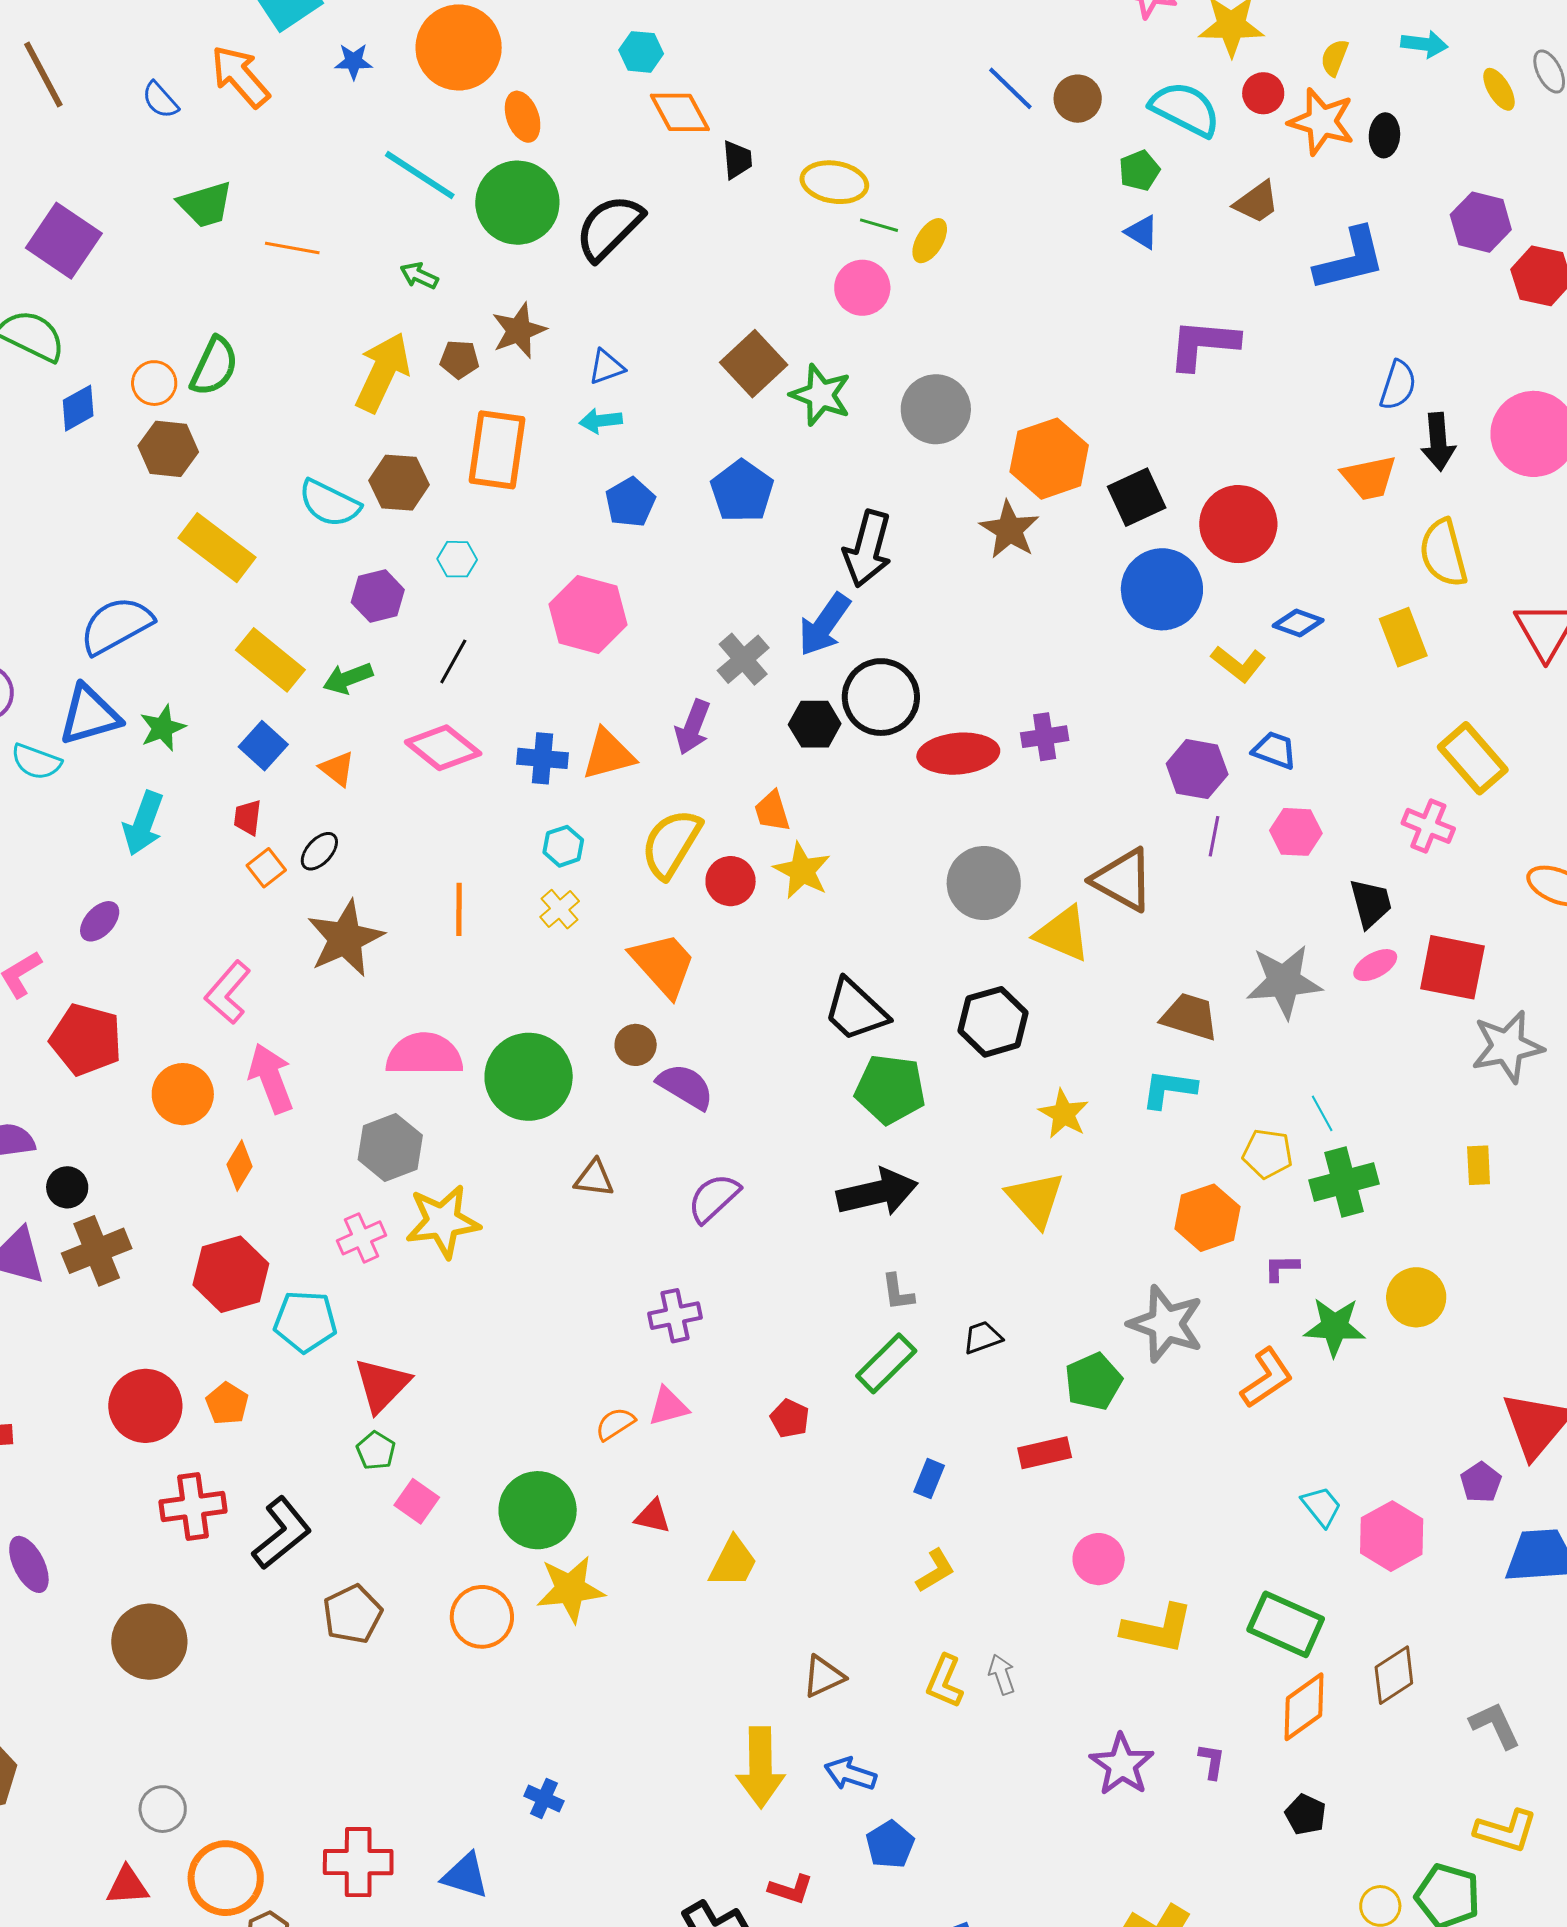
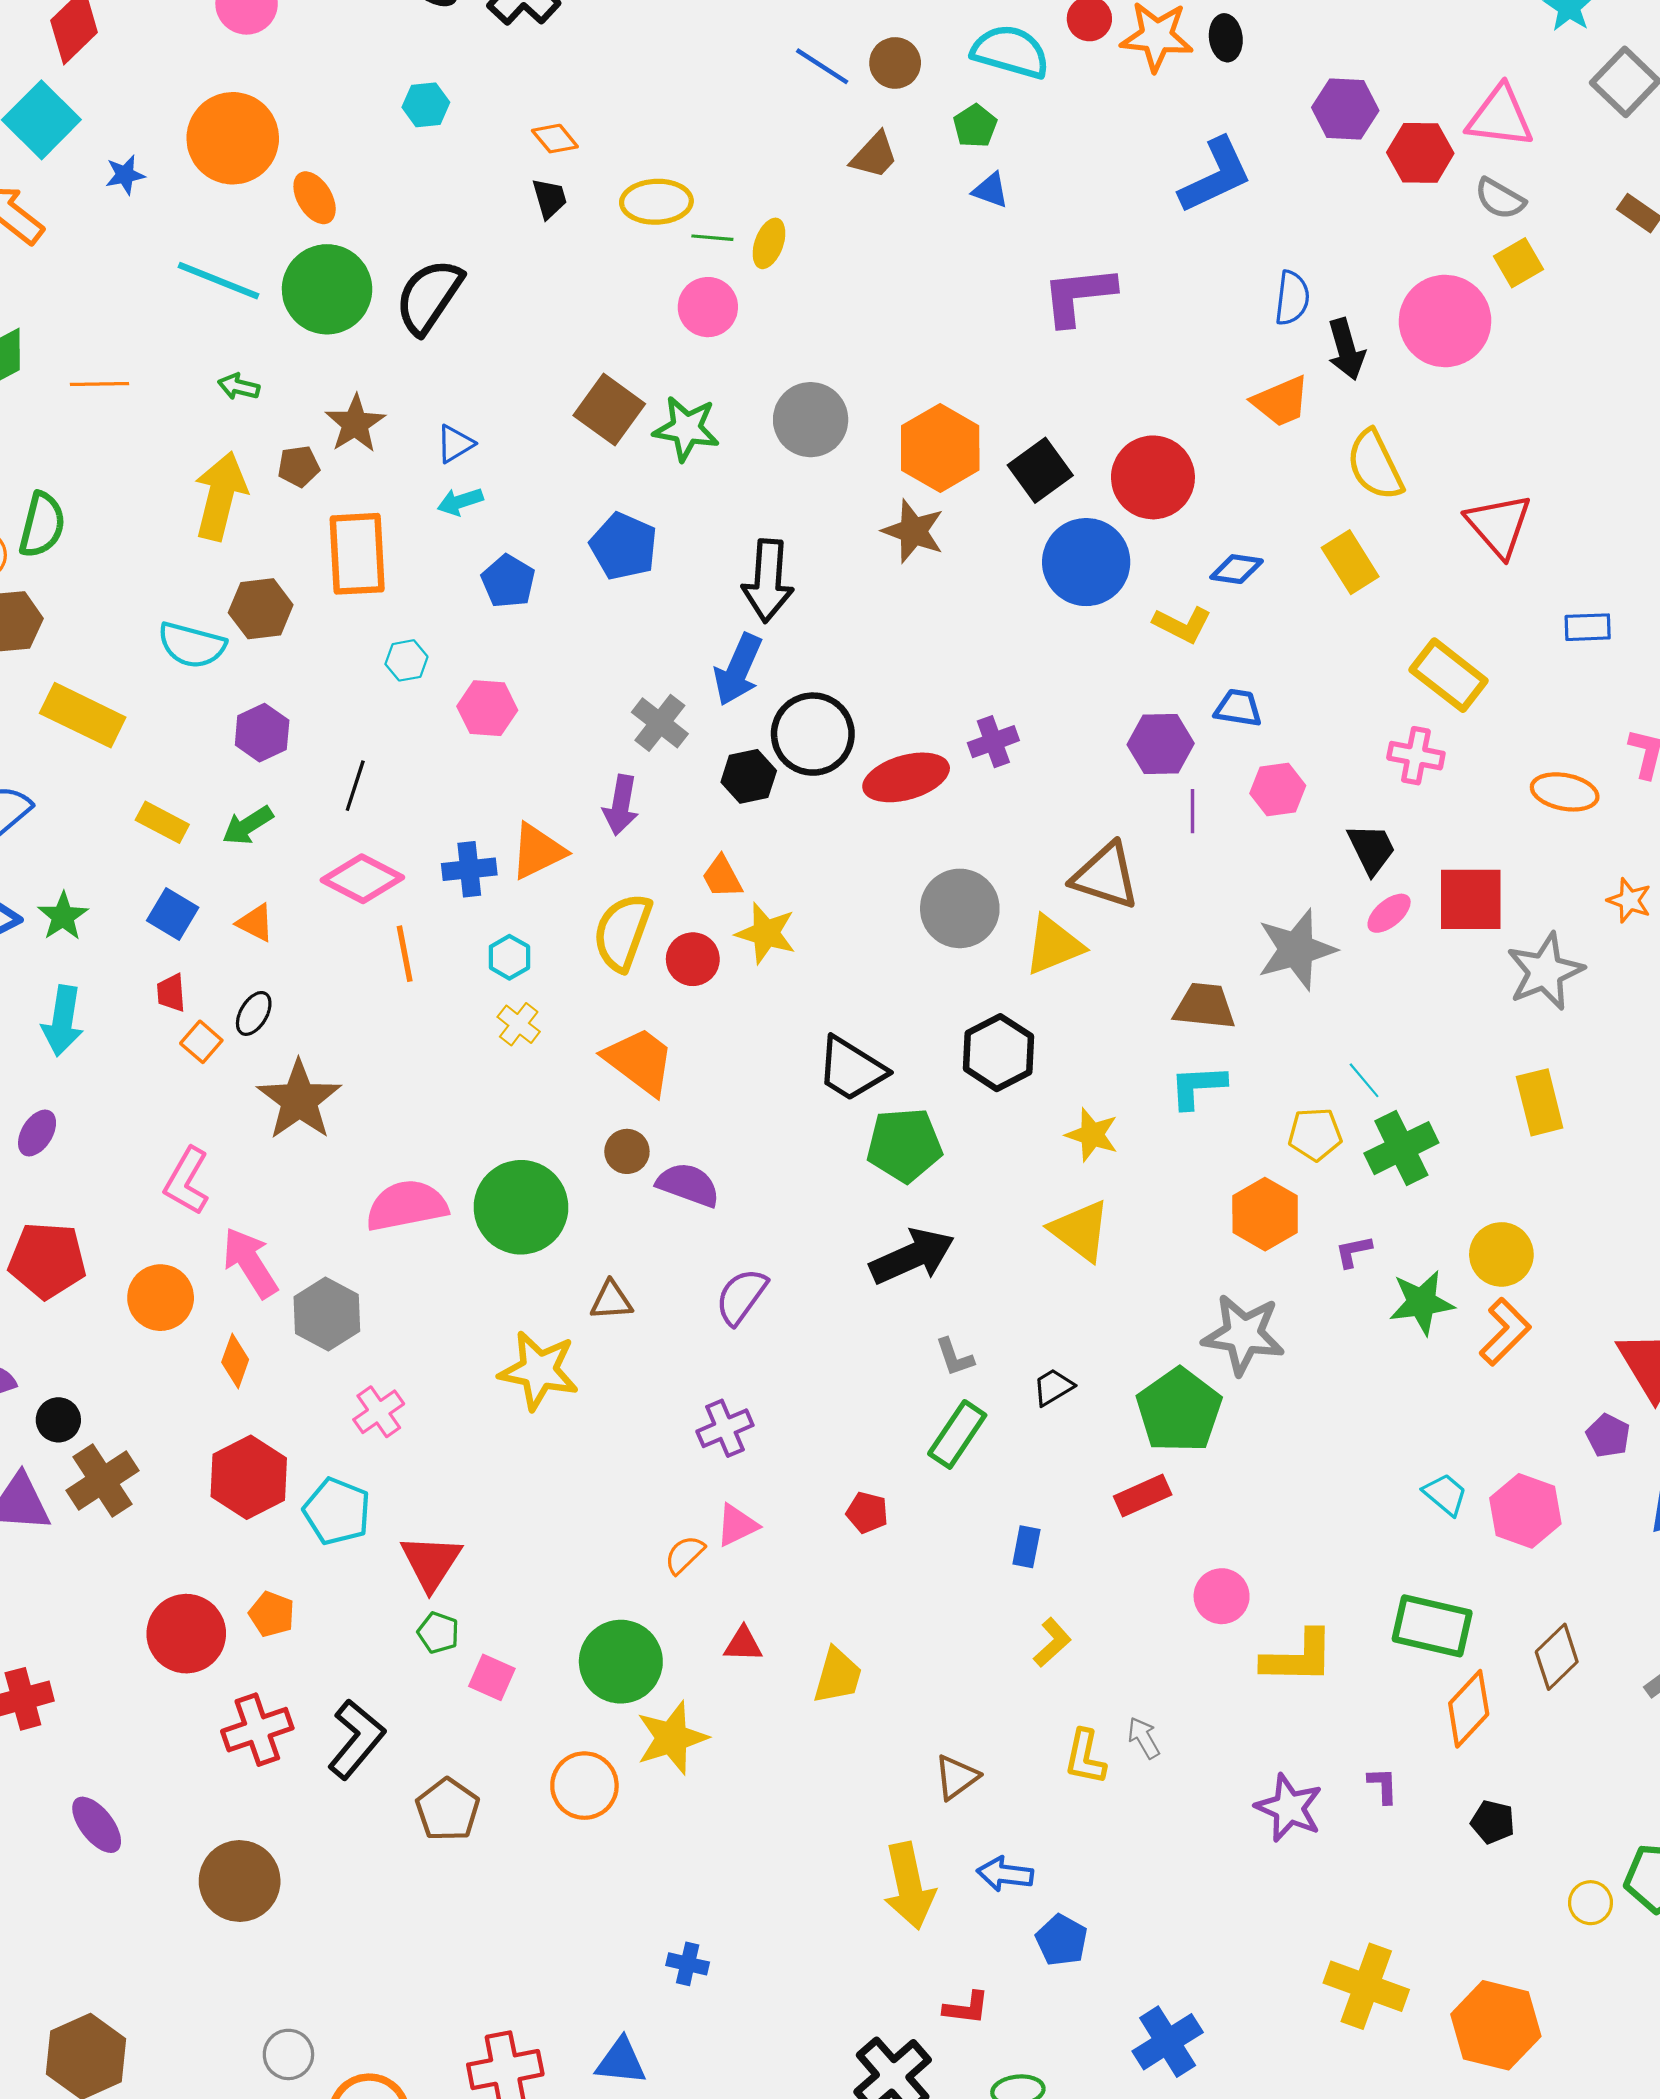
orange diamond: (680, 112) -> (555, 139), moved, size x0.7
brown trapezoid: (1257, 202) -> (874, 155), moved
cyan hexagon: (457, 559) -> (406, 660), moved
pink hexagon: (588, 614) -> (487, 708), size x0.7
yellow rectangle: (270, 660) -> (162, 822), size x0.7
orange line: (459, 909) -> (405, 954), moved
yellow triangle: (1063, 934) -> (1054, 945), turned -34
gray hexagon: (390, 1147) -> (327, 1314), moved
yellow rectangle: (1479, 1165) -> (1540, 1102), size x1.5
yellow star: (443, 1221) -> (539, 1371), moved, turned 30
cyan pentagon: (305, 1321) -> (337, 1511), turned 30
orange L-shape: (1267, 1378) -> (1505, 1332), moved
green pentagon: (1093, 1381) -> (1179, 1410), size x1.4

